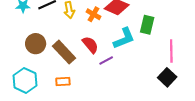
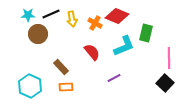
brown circle: (36, 44) -> (38, 34), moved
brown rectangle: (64, 52) -> (61, 67), moved, size x0.7
purple line: (106, 60) -> (114, 78), moved

